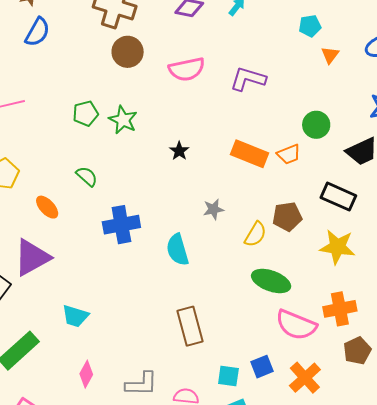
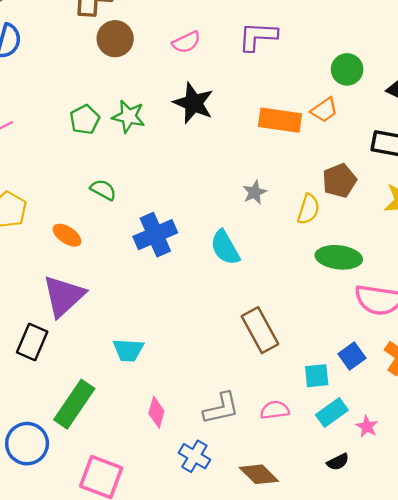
pink semicircle: (187, 69) -> (186, 42), size x0.7
black star: (179, 151) -> (193, 103), moved, size x1.8

